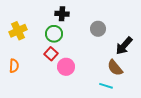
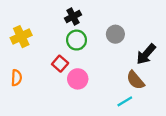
black cross: (62, 14) -> (73, 16), turned -32
green circle: (54, 34) -> (77, 40), moved
cyan line: (106, 86) -> (125, 101), turned -48

